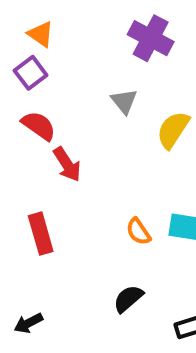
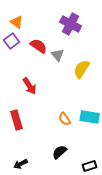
red semicircle: (39, 126) -> (39, 46), moved
black arrow: (28, 323) -> (21, 164), moved

